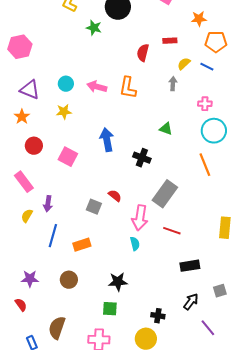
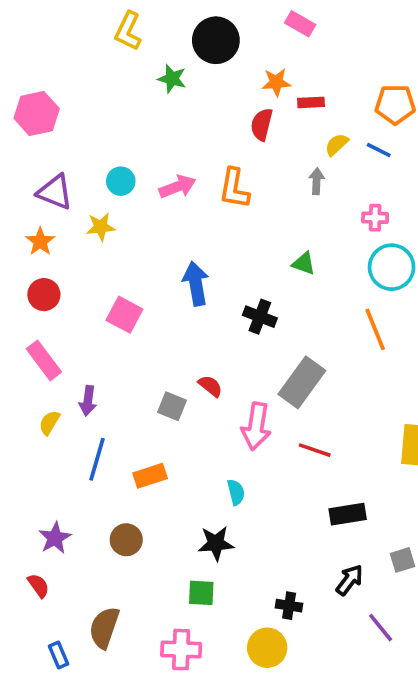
orange star: (199, 19) -> (276, 82), moved
pink arrow: (97, 87) -> (177, 187), turned 144
yellow star: (64, 112) -> (101, 227), moved
red circle: (34, 146) -> (44, 295), moved
cyan semicircle: (135, 244) -> (236, 492), moved
purple star: (30, 279) -> (55, 538), turned -30

